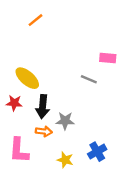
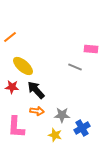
orange line: (36, 20) -> (10, 37), moved
black arrow: (43, 107) -> (36, 90), turned 132
gray star: (65, 121) -> (62, 115), moved

